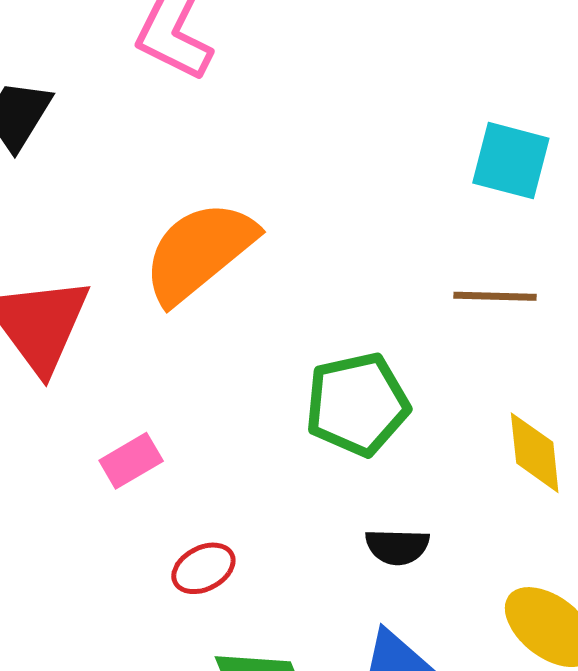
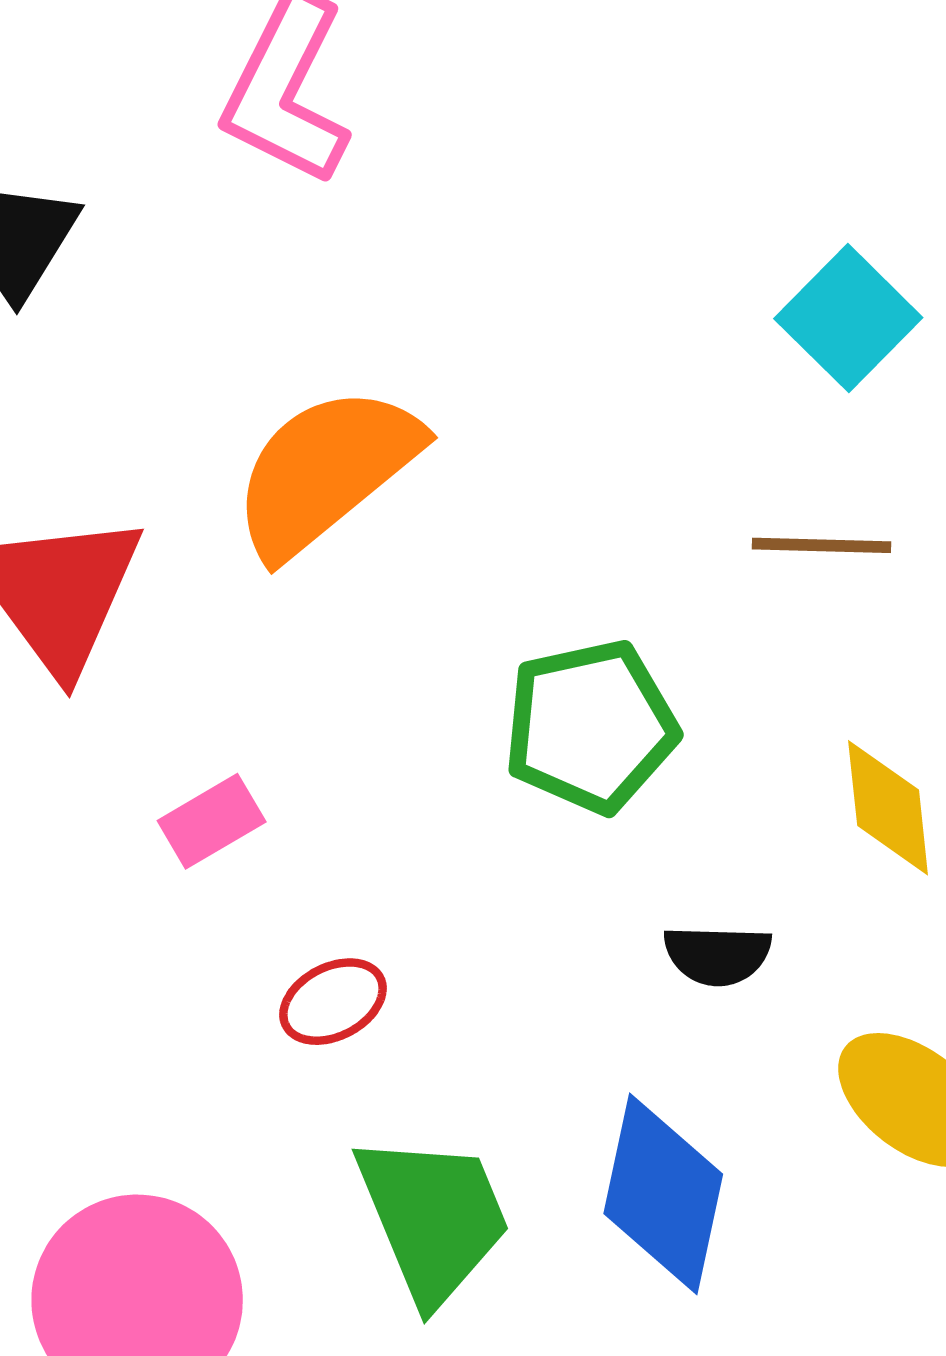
cyan square: (511, 161) -> (848, 318), turned 30
black semicircle: (397, 547) -> (717, 955), moved

